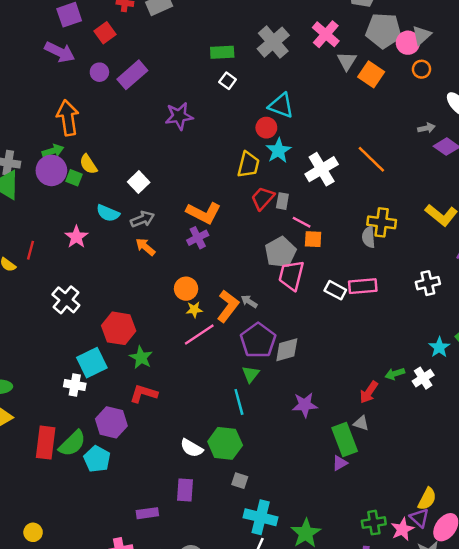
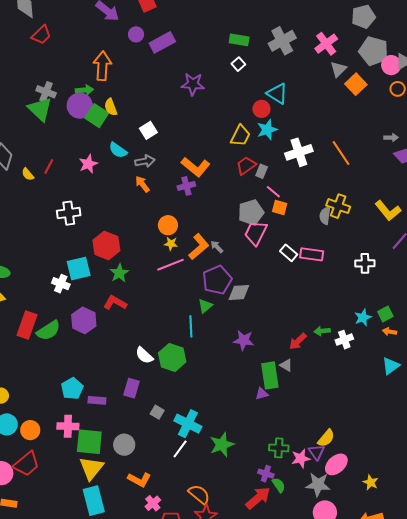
green square: (74, 178) -> (97, 116), size x1.6
white cross: (66, 300) -> (69, 213), turned 30
cyan pentagon: (97, 459) -> (72, 389), moved
gray square: (240, 481) -> (157, 412), moved

